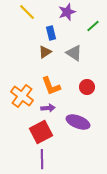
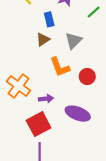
gray triangle: (74, 53) -> (73, 41), turned 42
orange L-shape: (51, 86) -> (60, 67), moved

